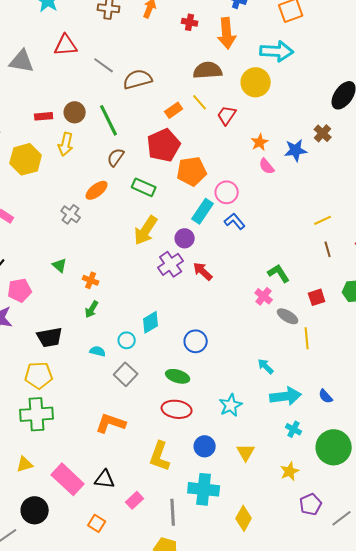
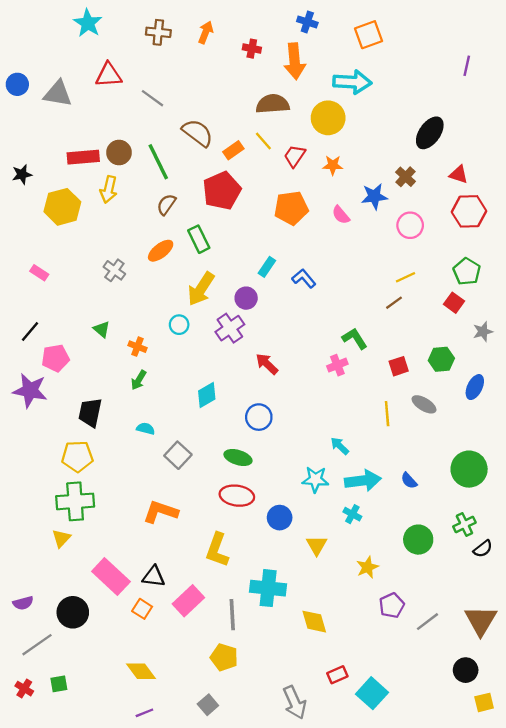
brown semicircle: (138, 79) -> (198, 133), moved, turned 52
red rectangle: (44, 116) -> (83, 157), size x1.5
orange star: (260, 142) -> (333, 165), moved, turned 30
orange pentagon: (192, 171) -> (291, 208), moved
green rectangle: (144, 187) -> (199, 239), turned 40
orange ellipse: (97, 190) -> (161, 251), moved
pink circle: (227, 192) -> (410, 225), moved
cyan rectangle: (203, 211) -> (267, 267), size x0.7
brown line: (328, 249) -> (394, 303), moved, turned 70
red arrow: (203, 271) -> (267, 364), moved
pink cross: (264, 296) -> (337, 365), turned 30
gray ellipse: (288, 316) -> (424, 404), moved
black trapezoid: (50, 337) -> (90, 412), turned 112
cyan circle: (127, 340) -> (179, 325), moved
cyan star: (231, 405) -> (315, 479), moved, turned 30
cyan cross: (294, 429) -> (352, 514), moved
blue circle: (205, 446) -> (280, 518), moved
green circle: (334, 447) -> (418, 540), size x0.7
yellow triangle: (25, 464) -> (61, 538), moved, turned -30
pink rectangle: (135, 500) -> (188, 601), size x1.5
yellow diamond: (244, 518) -> (314, 622), turned -45
orange square: (97, 523) -> (142, 609), moved

